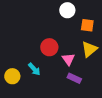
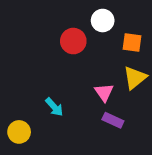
red circle: (49, 47) -> (73, 41), moved
yellow circle: (12, 76) -> (19, 132), moved

